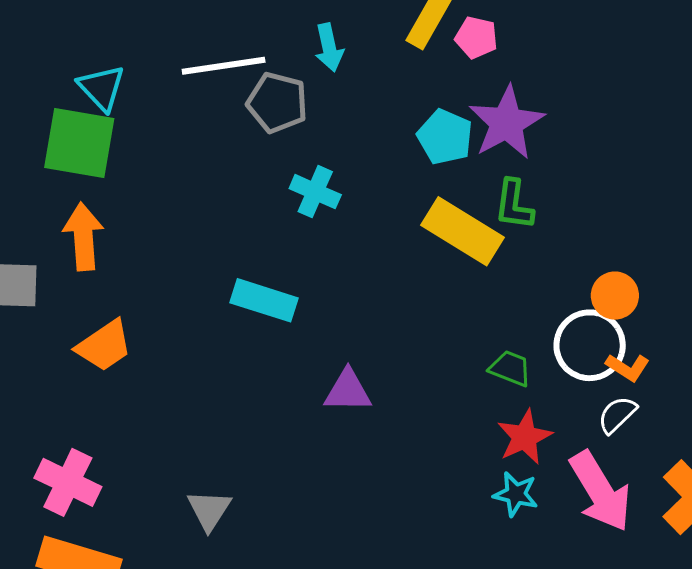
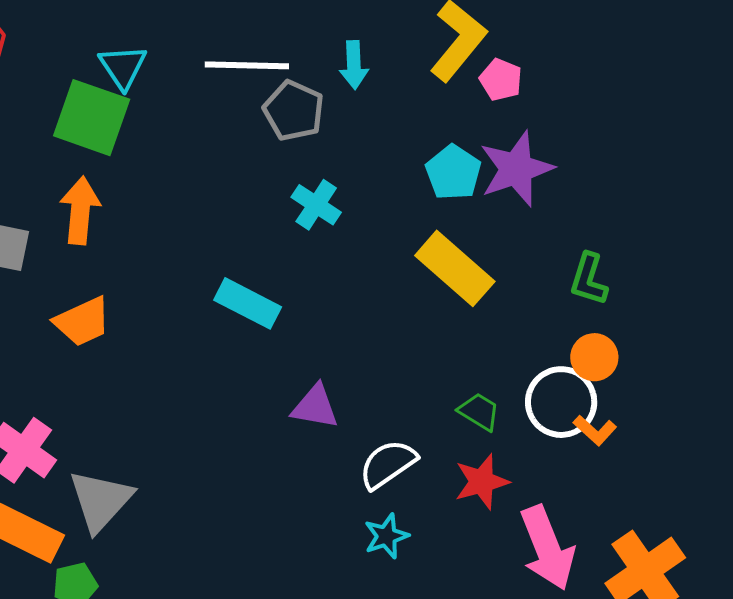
green L-shape: (514, 205) -> (589, 279), moved
white semicircle: (617, 415) -> (388, 464), moved, size x1.4
cyan star: (516, 494) -> (386, 536), moved, turned 30
gray triangle: (209, 510) -> (101, 501), moved, size x1.5

